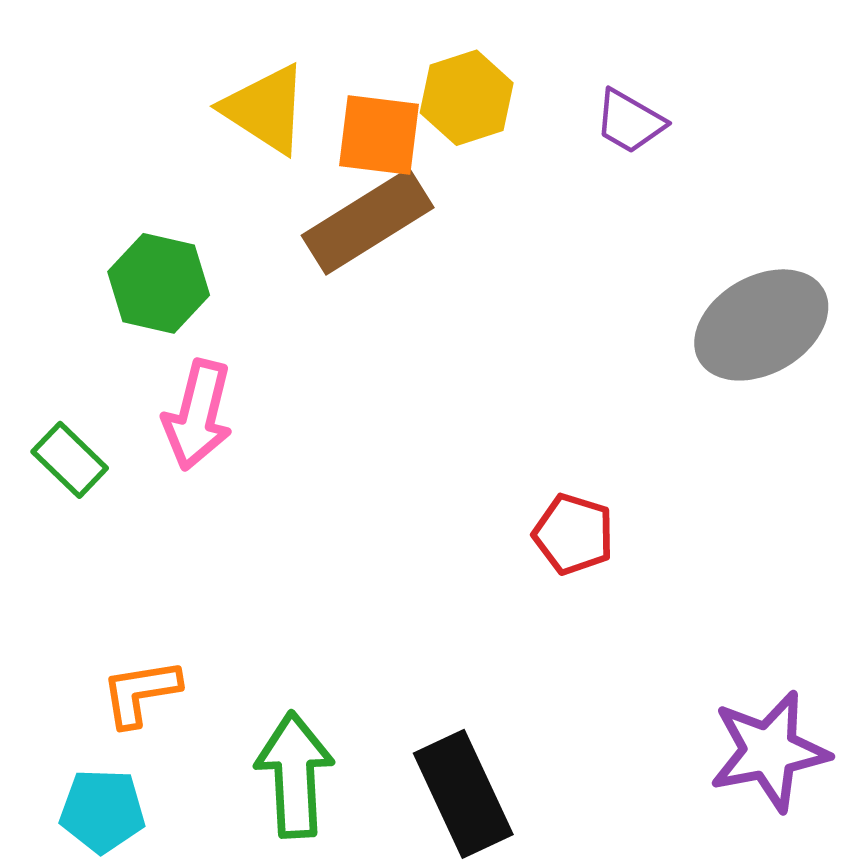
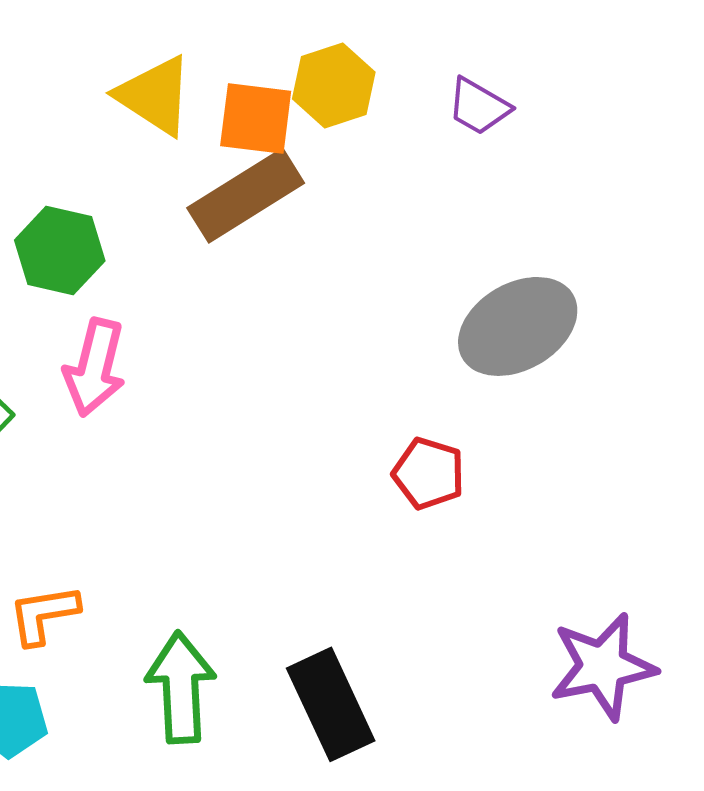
gray ellipse: (761, 325) -> (518, 326), moved

